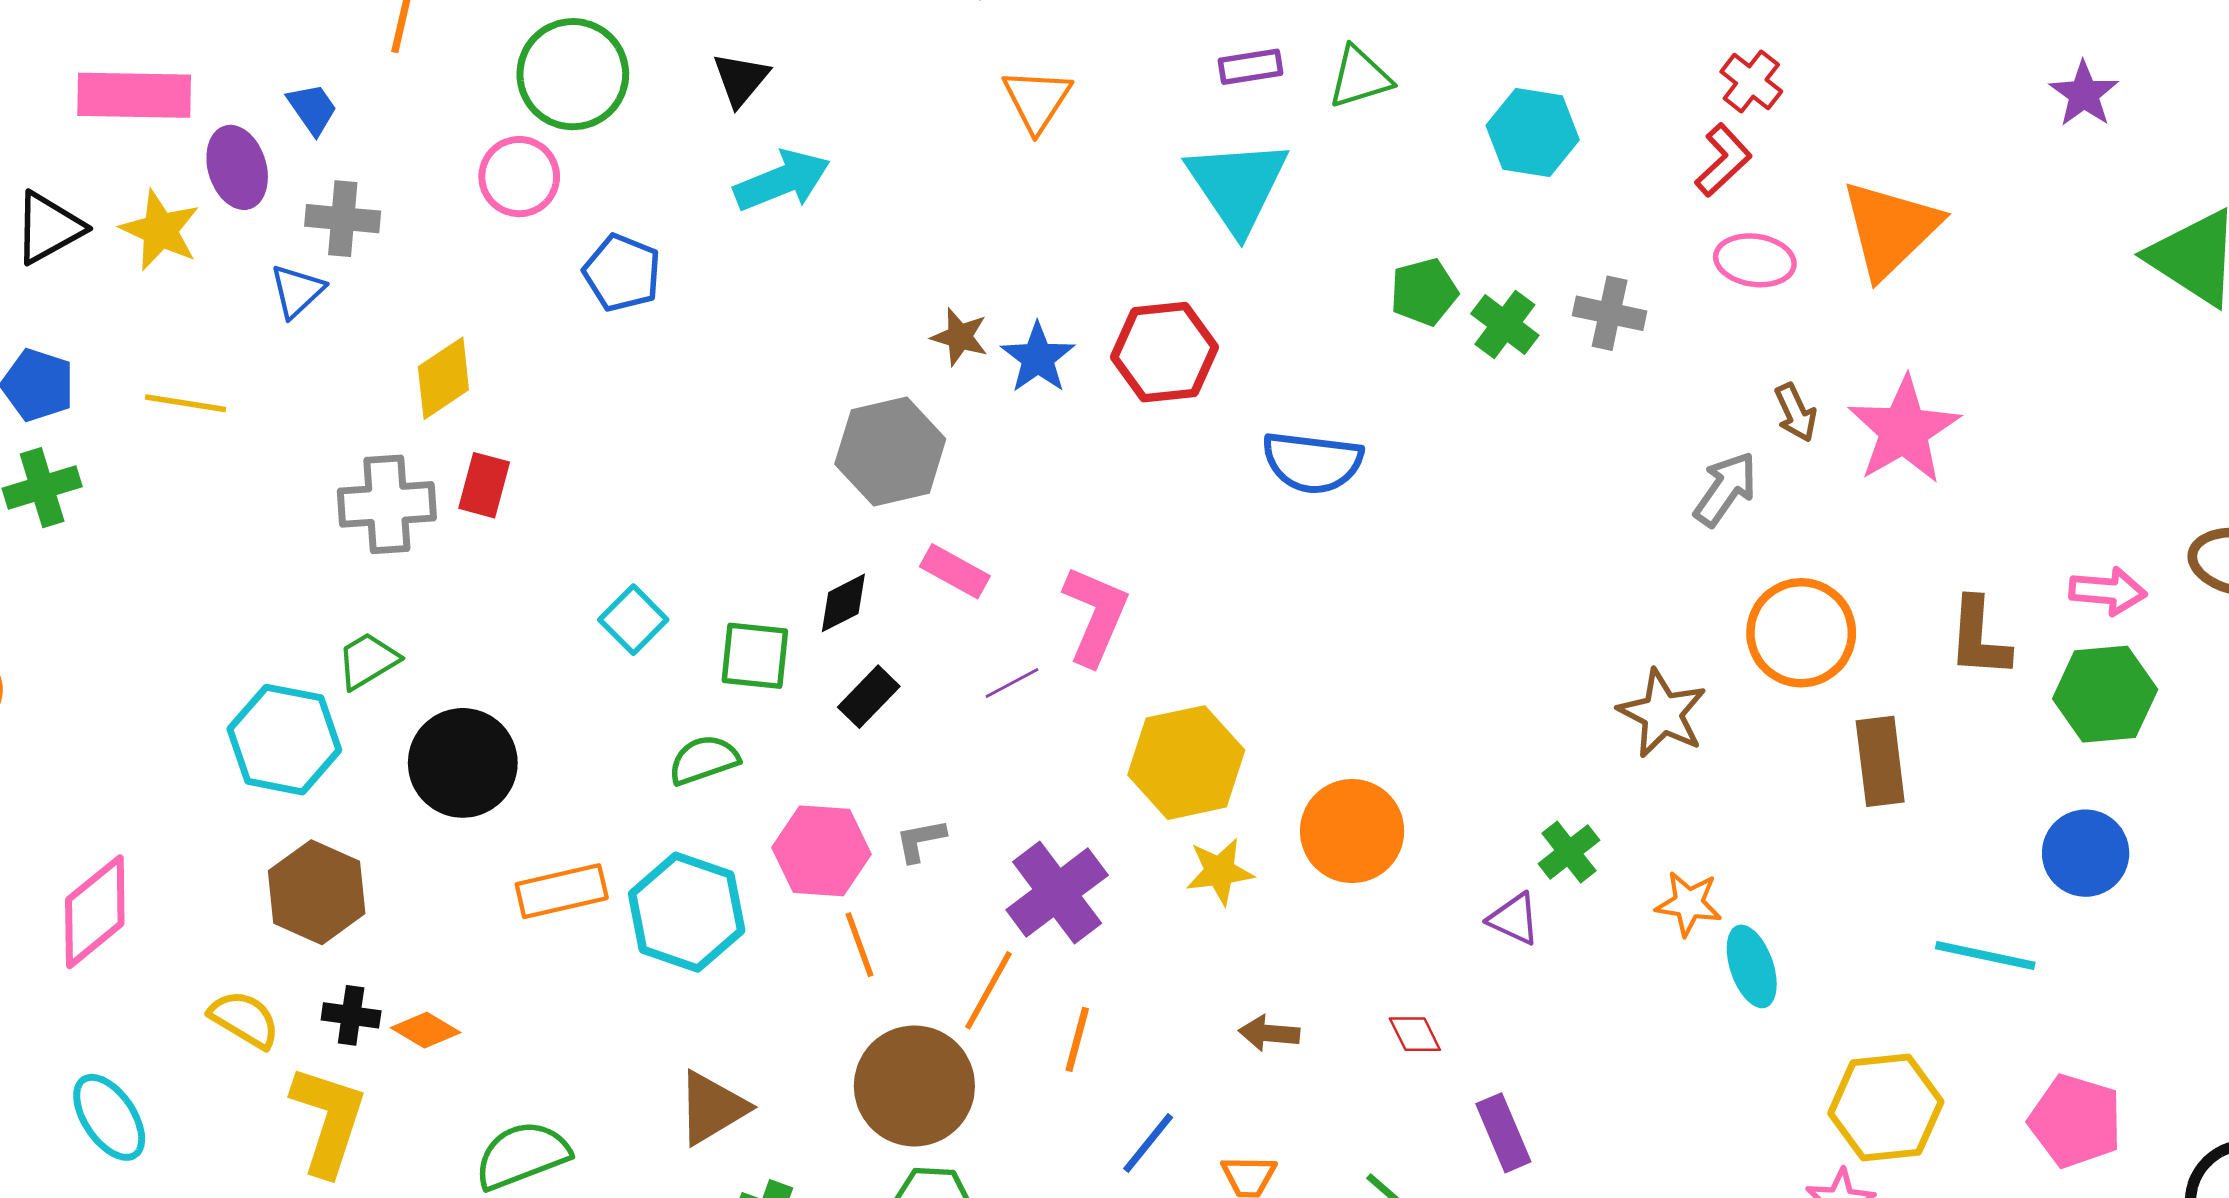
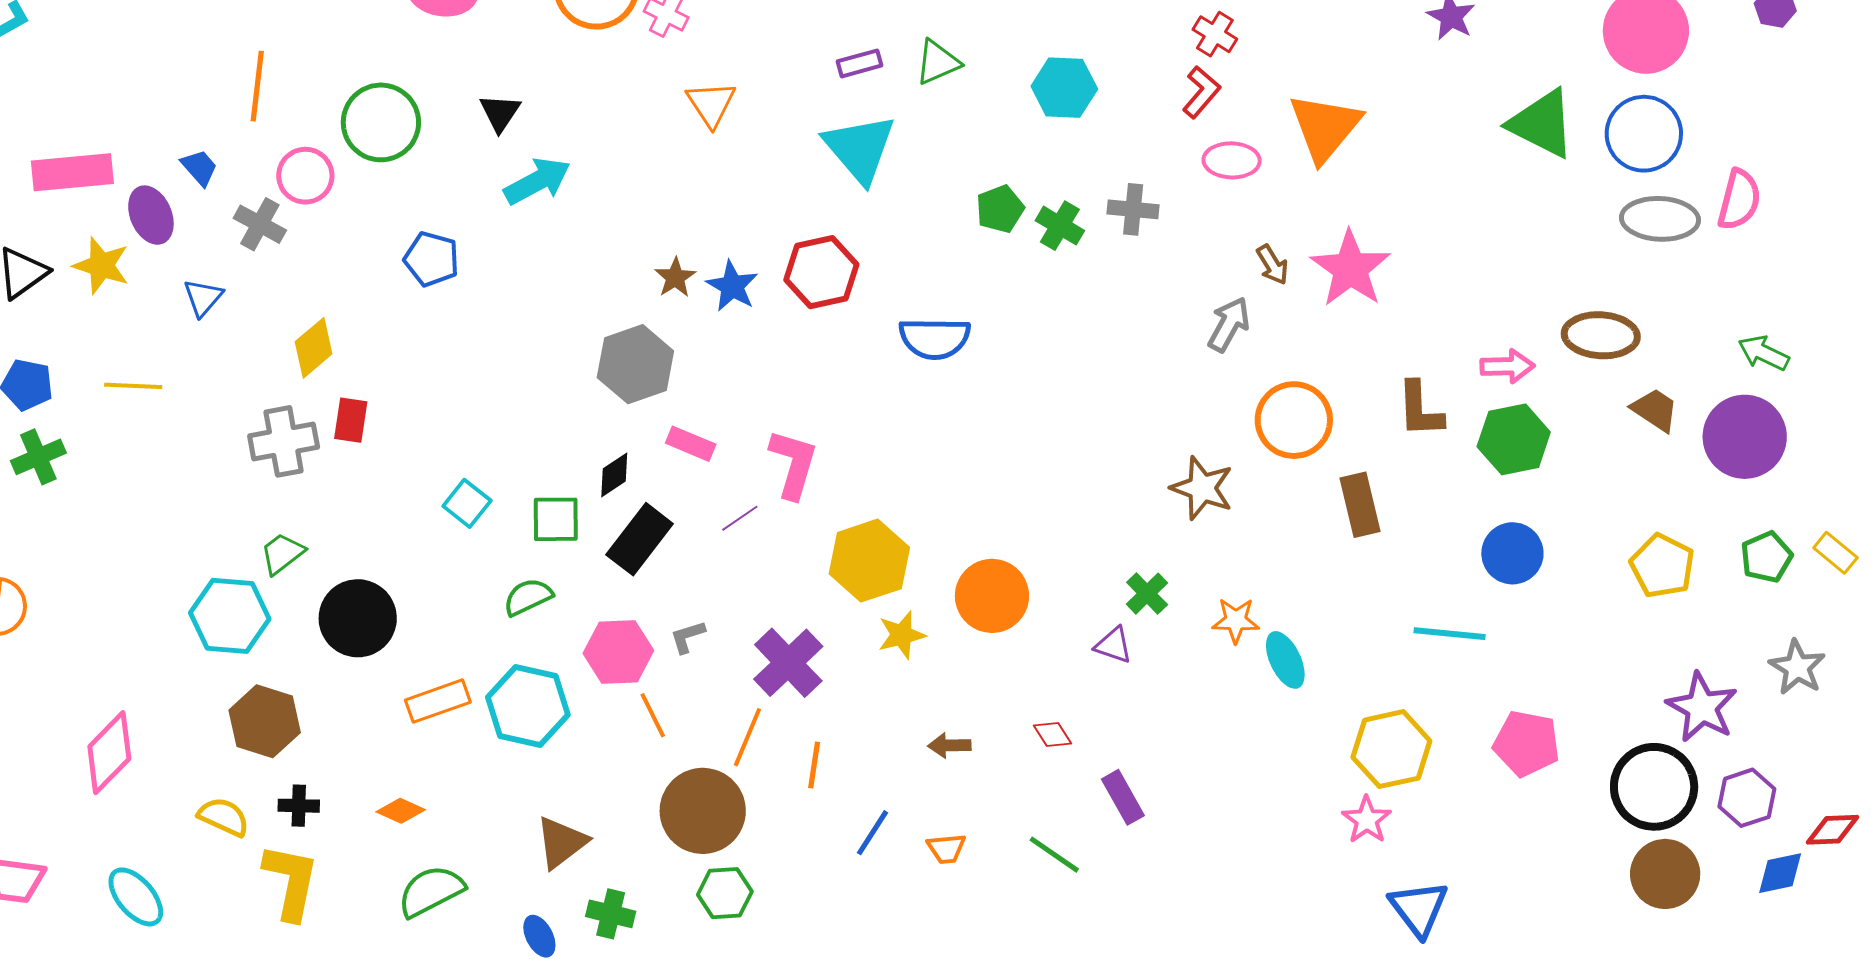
pink circle: (519, 177) -> (305, 176), moved
gray cross: (343, 219) -> (260, 224), moved, turned 30
brown star: (960, 337) -> (675, 278), turned 30
black rectangle: (869, 697) -> (640, 539), size x1.6
orange diamond: (426, 1030) -> (401, 811), moved

